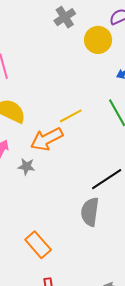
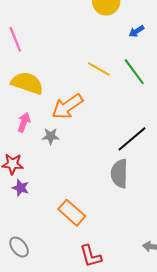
yellow line: (71, 116) -> (99, 69), moved, turned 65

